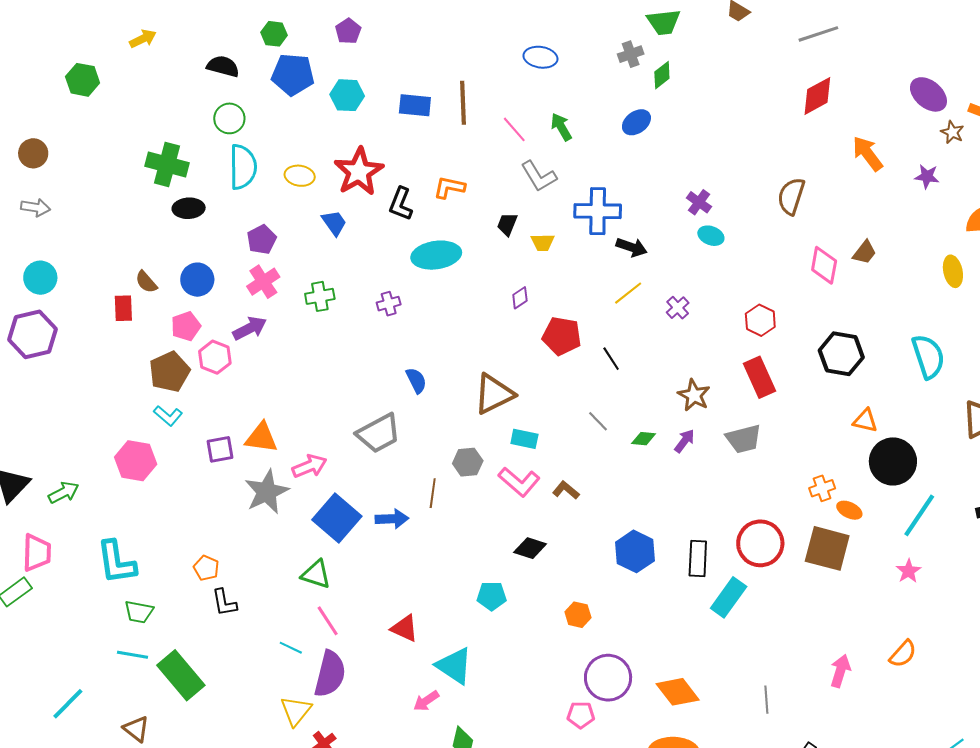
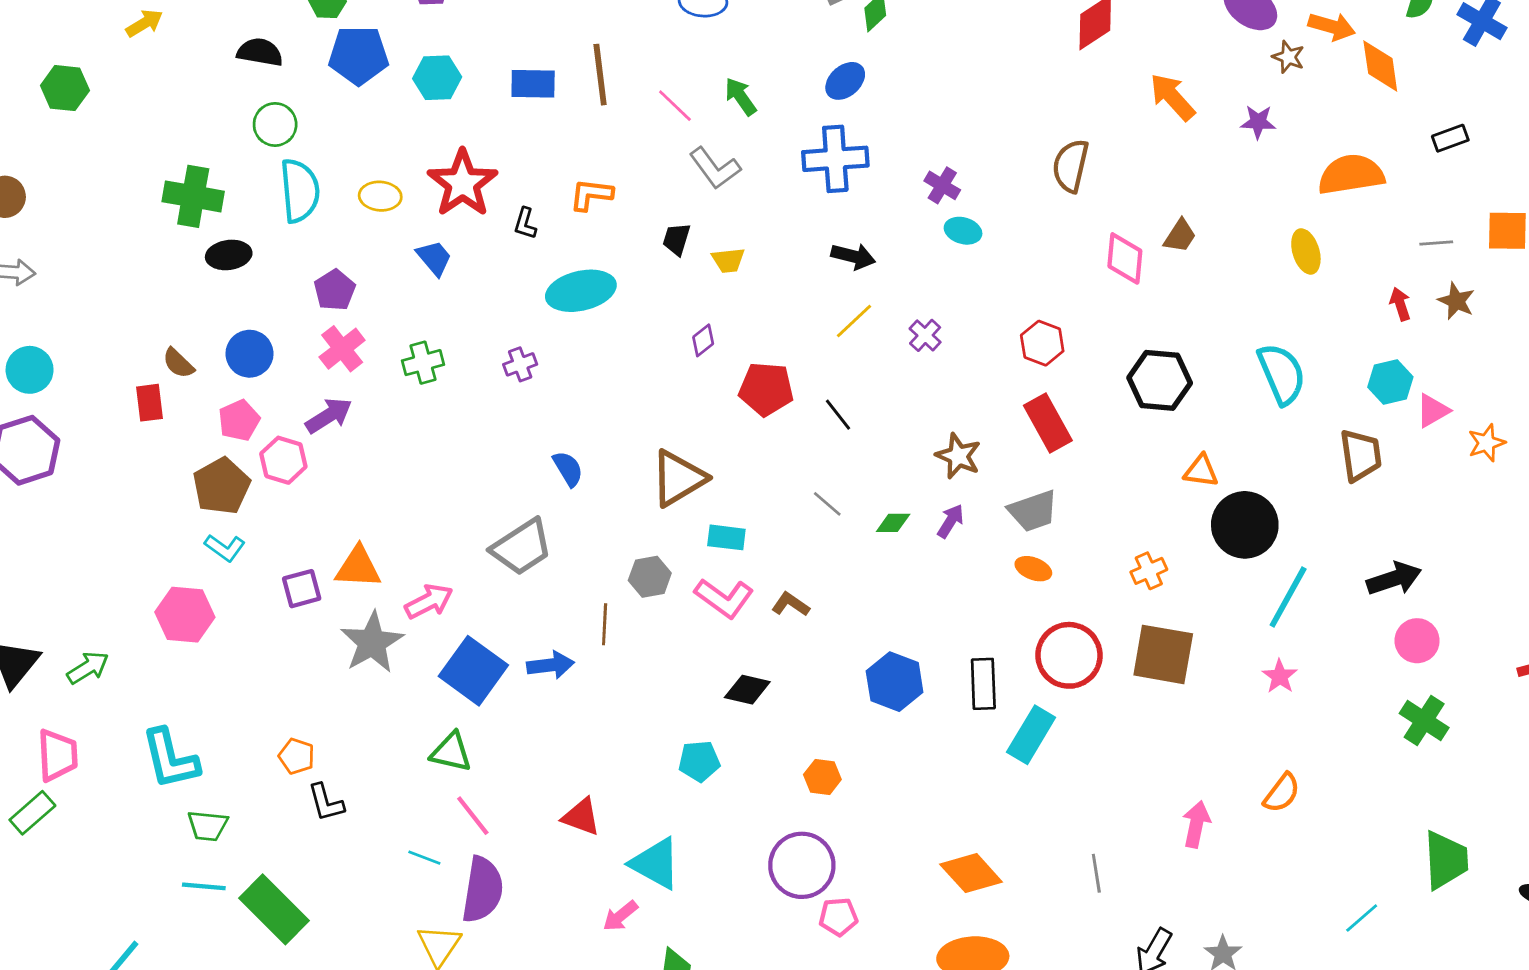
black L-shape: (401, 204) -> (525, 223), size x0.7
blue cross: (598, 211) -> (835, 159), moved
orange ellipse: (849, 510) -> (1033, 569), moved
purple circle: (608, 678) -> (802, 865), moved

